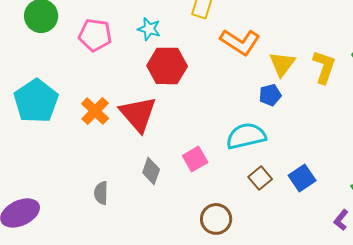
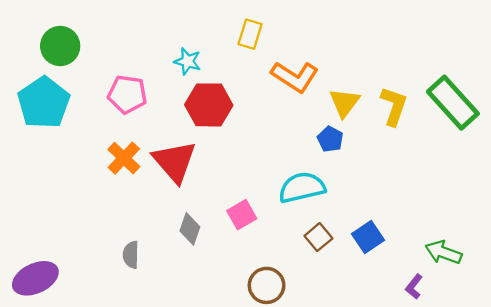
pink pentagon: (95, 35) -> (127, 94), moved
blue pentagon: (270, 95) -> (330, 139), turned -30
cyan pentagon: (36, 101) -> (44, 103), moved

